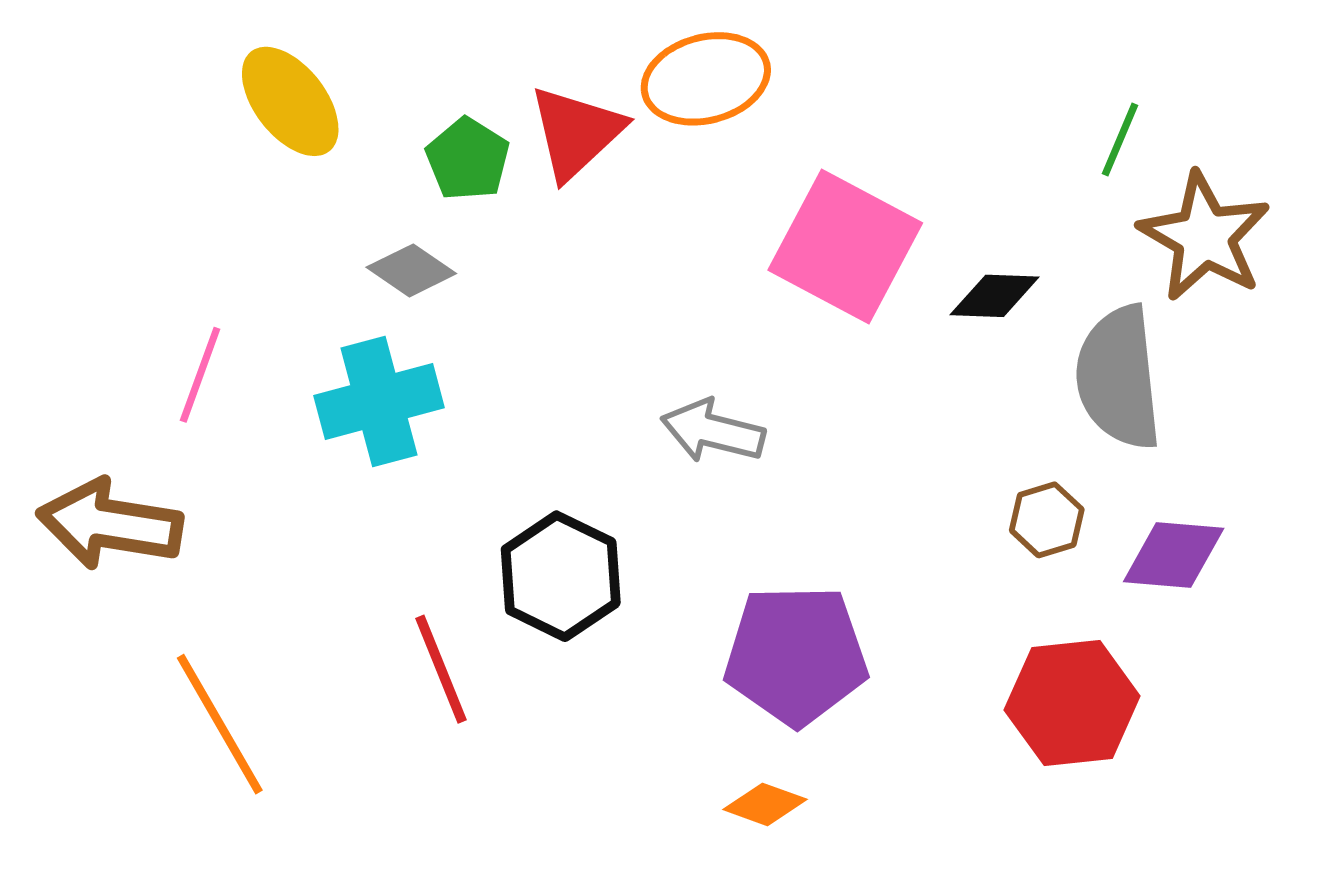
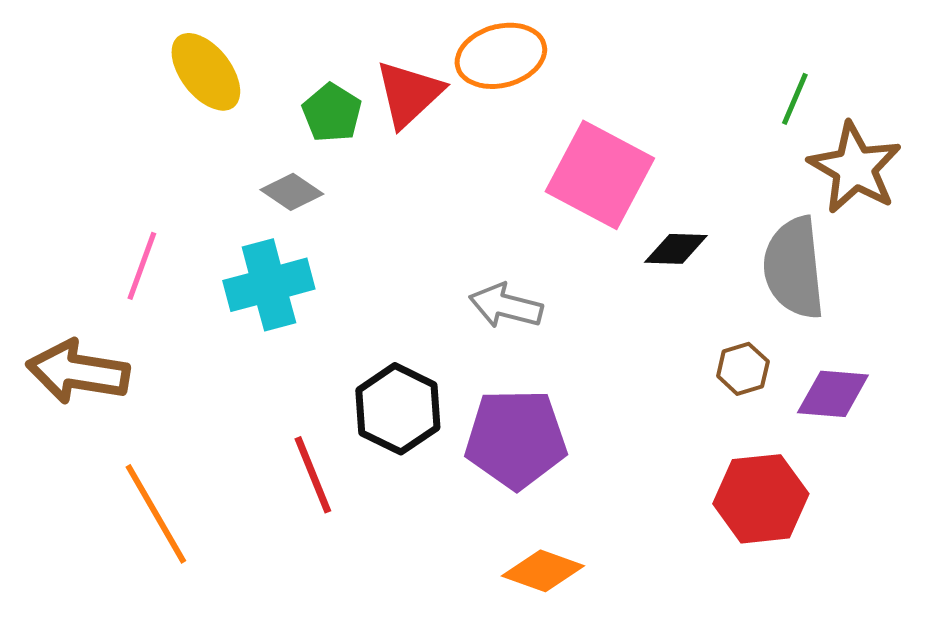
black diamond: (995, 296) -> (676, 249), moved
purple pentagon: (796, 655) -> (516, 439), moved
orange diamond: (765, 804) -> (543, 571), size x1.4

